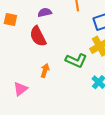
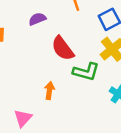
red semicircle: (38, 36) -> (63, 48), moved

